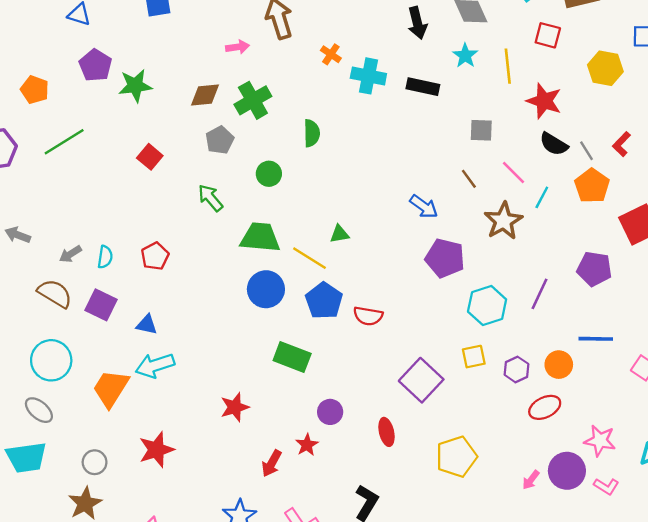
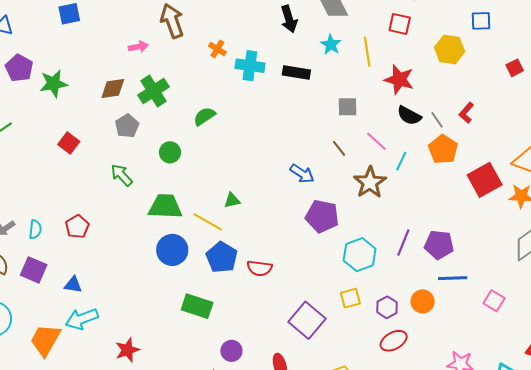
green semicircle: (312, 133) -> (204, 116), turned -120
purple pentagon: (594, 269) -> (439, 245), moved
red star: (235, 407) -> (127, 350), moved
red ellipse: (545, 407) -> (394, 341), moved

